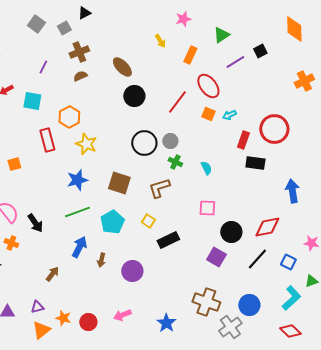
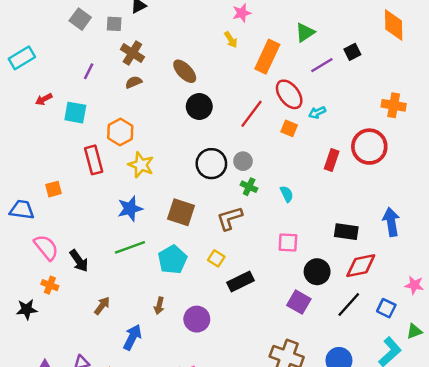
pink star: (183, 19) -> (242, 13), moved
gray square: (64, 28) -> (114, 24), turned 32
brown cross: (79, 52) -> (132, 53), turned -36
orange rectangle: (190, 55) -> (267, 57), size x1.5
orange cross: (304, 81) -> (394, 105), moved, turned 36
cyan arrow: (229, 115) -> (317, 113), moved
black rectangle: (255, 163) -> (346, 232), moved
blue arrow: (79, 247) -> (132, 337), moved
brown arrow: (52, 274) -> (102, 306), moved

